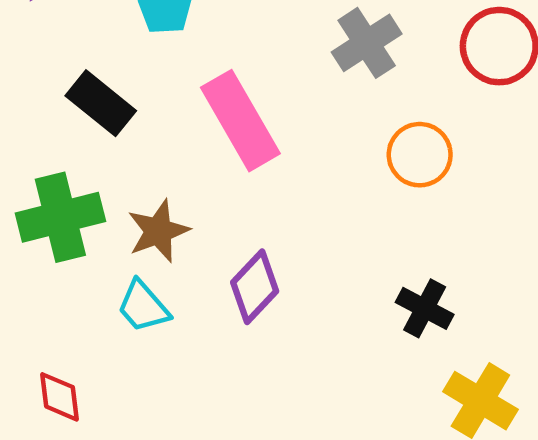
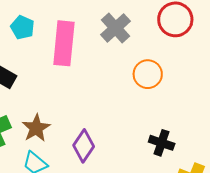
pink rectangle: (240, 121) -> (64, 43), moved, turned 45

